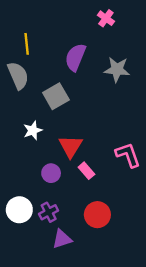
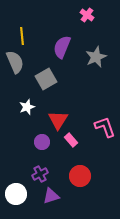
gray star: (117, 69) -> (96, 57), turned -30
white circle: (19, 210) -> (16, 194), moved

